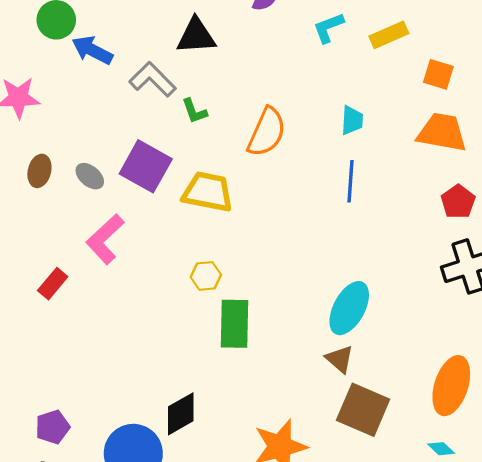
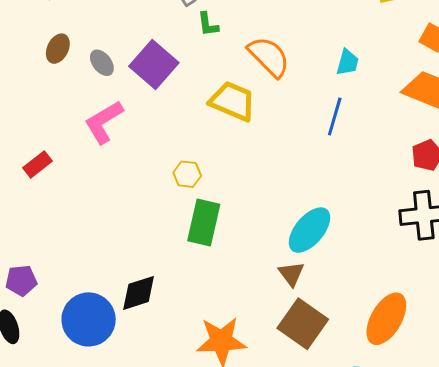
orange semicircle: (267, 132) -> (269, 57), turned -81
yellow trapezoid: (208, 192) -> (232, 101), moved
red rectangle: (53, 284) -> (37, 164), moved

